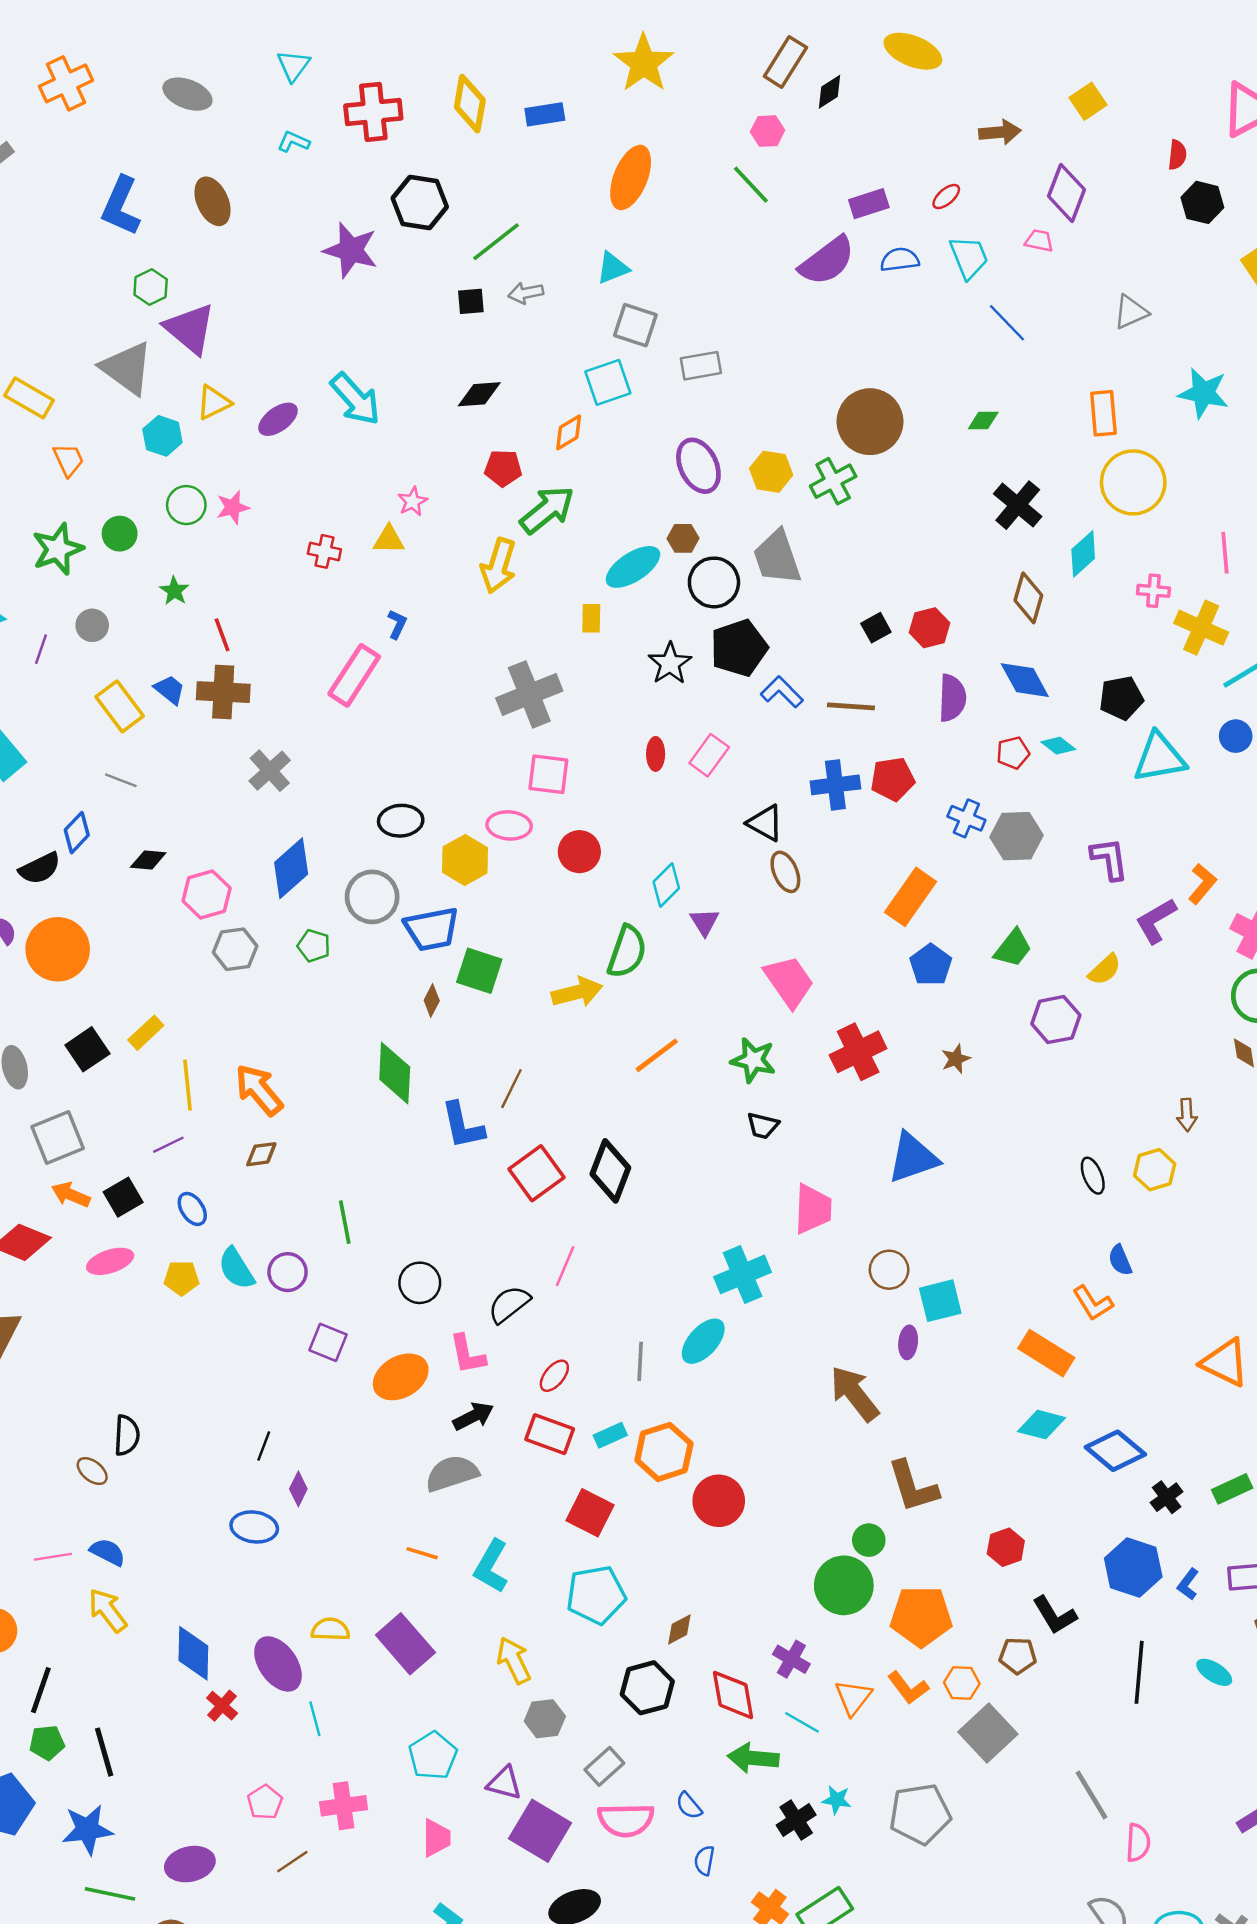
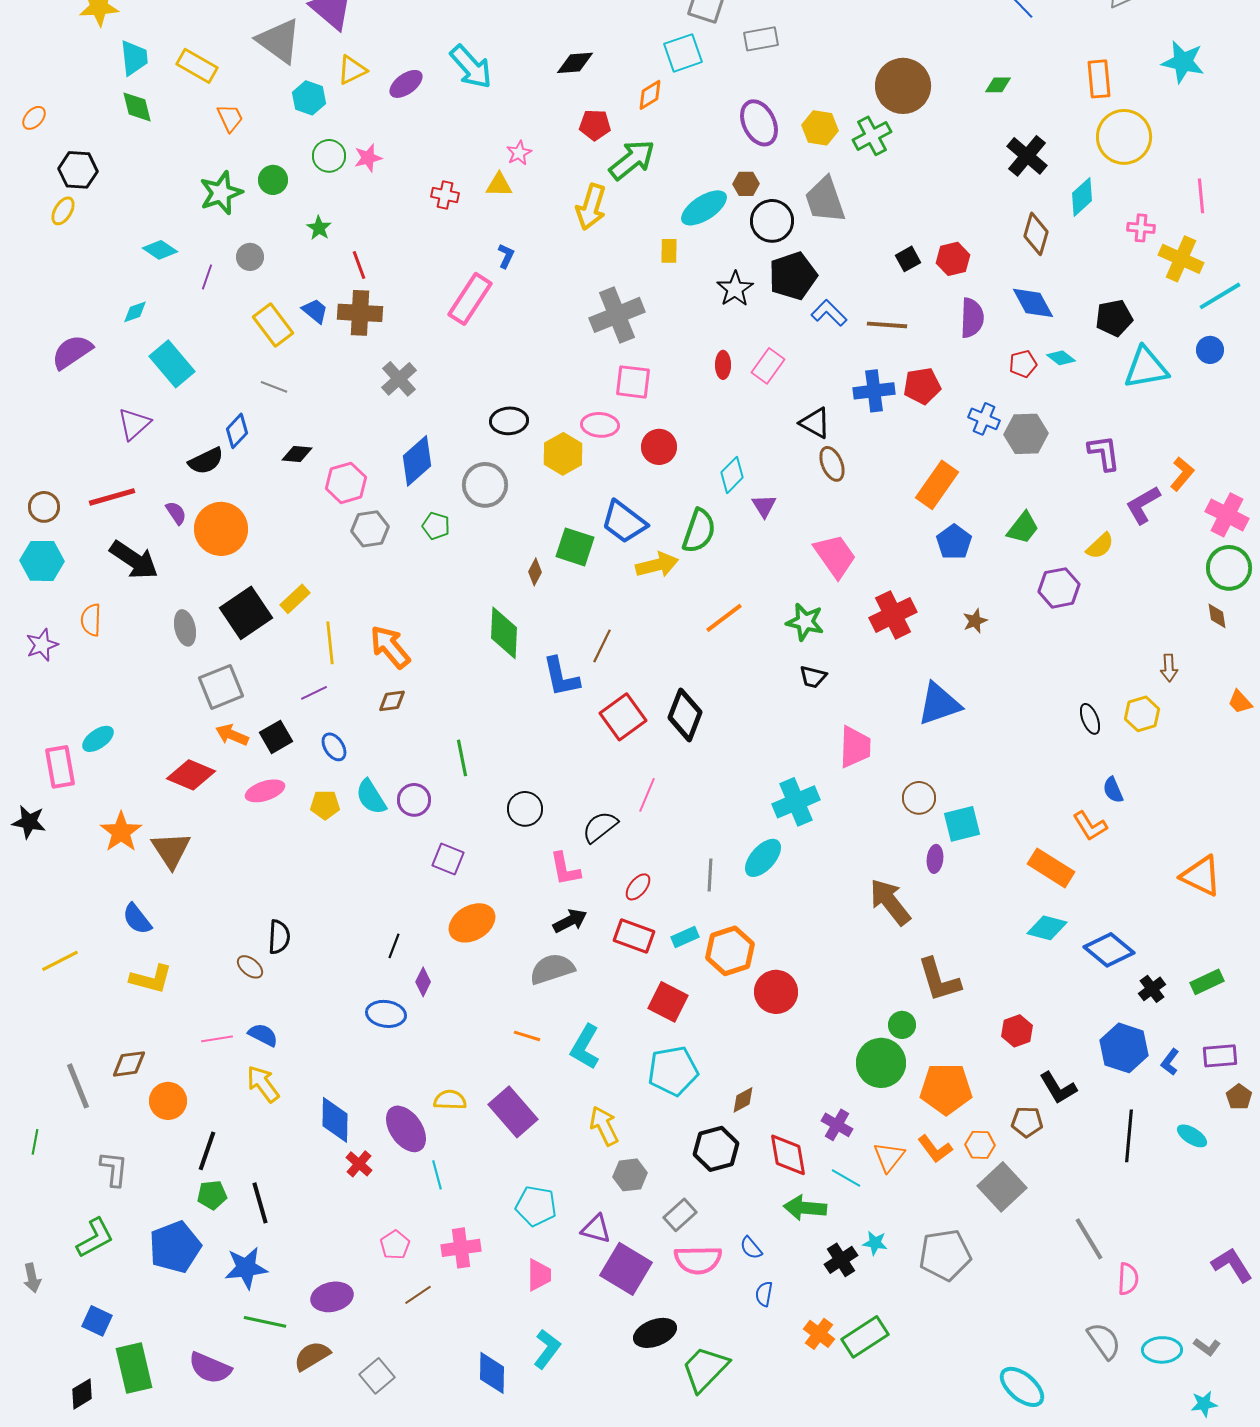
blue trapezoid: (432, 929) -> (624, 522), moved, turned 48
black square: (87, 1049) -> (246, 613), size x1.4
orange ellipse: (401, 1377) -> (472, 923), moved
cyan pentagon: (433, 1756) -> (536, 1206), turned -30

